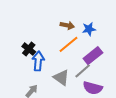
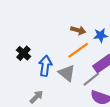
black cross: (29, 49) -> (23, 53), moved
gray triangle: (61, 77) -> (67, 73), moved

